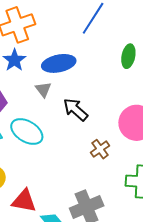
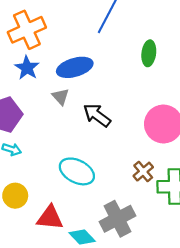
cyan ellipse: (27, 132) -> (77, 171), moved
brown cross: (100, 149) -> (143, 172), moved

